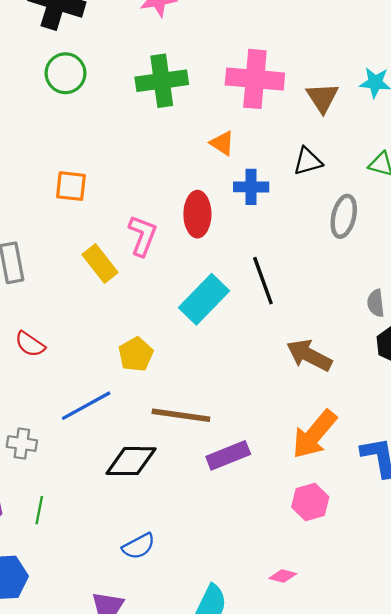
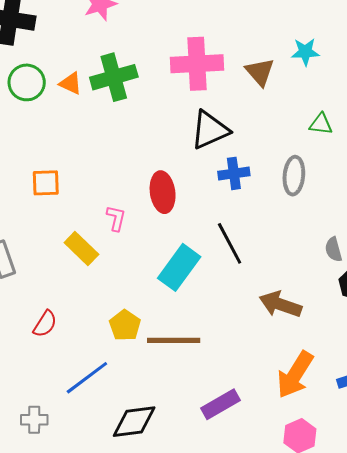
orange triangle: (222, 143) -> (71, 83), moved
black triangle: (308, 161) -> (210, 130), moved, size x1.5
blue cross: (251, 187) -> (234, 173), moved
pink L-shape: (142, 236) -> (116, 218), size x0.7
red semicircle: (30, 344) -> (45, 324), moved, turned -84
brown line: (181, 415) -> (174, 340), moved

